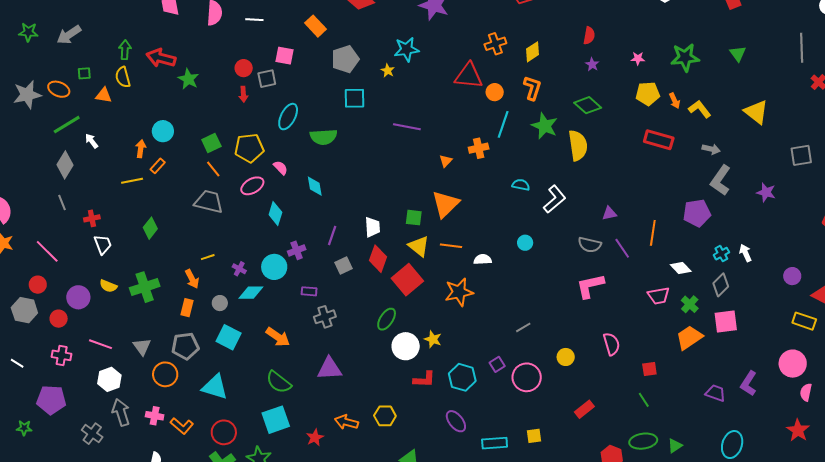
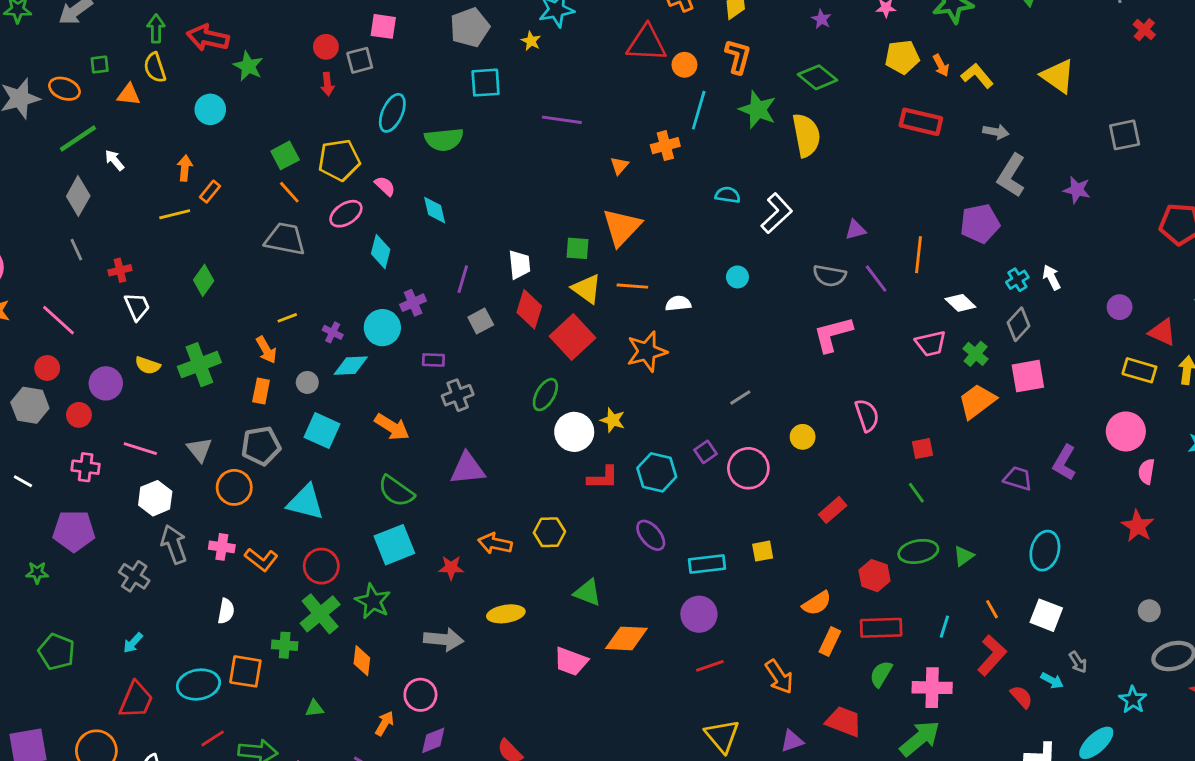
cyan circle: (163, 131) -> (210, 109), moved
red star: (315, 438) -> (451, 568), turned 30

